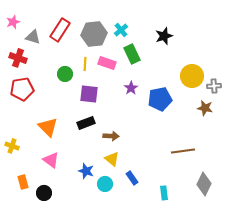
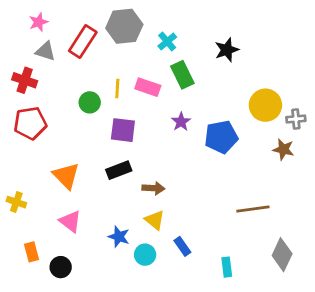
pink star: (13, 22) -> (38, 22), moved
gray hexagon: (94, 34) -> (124, 26), moved

